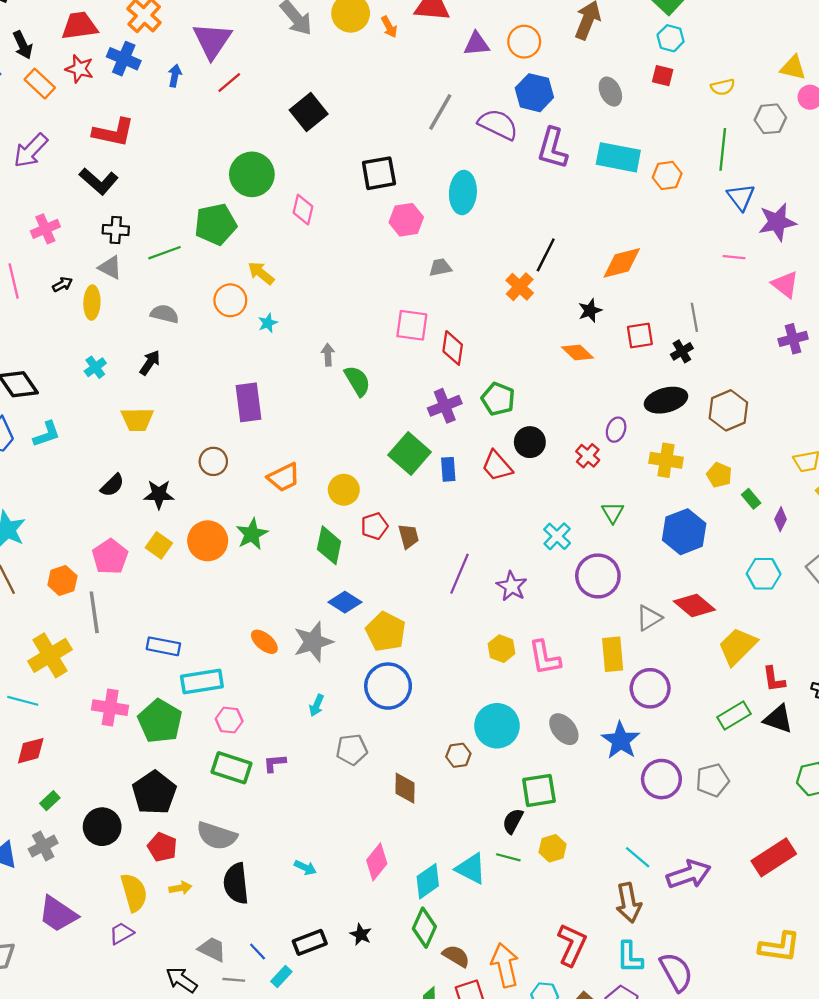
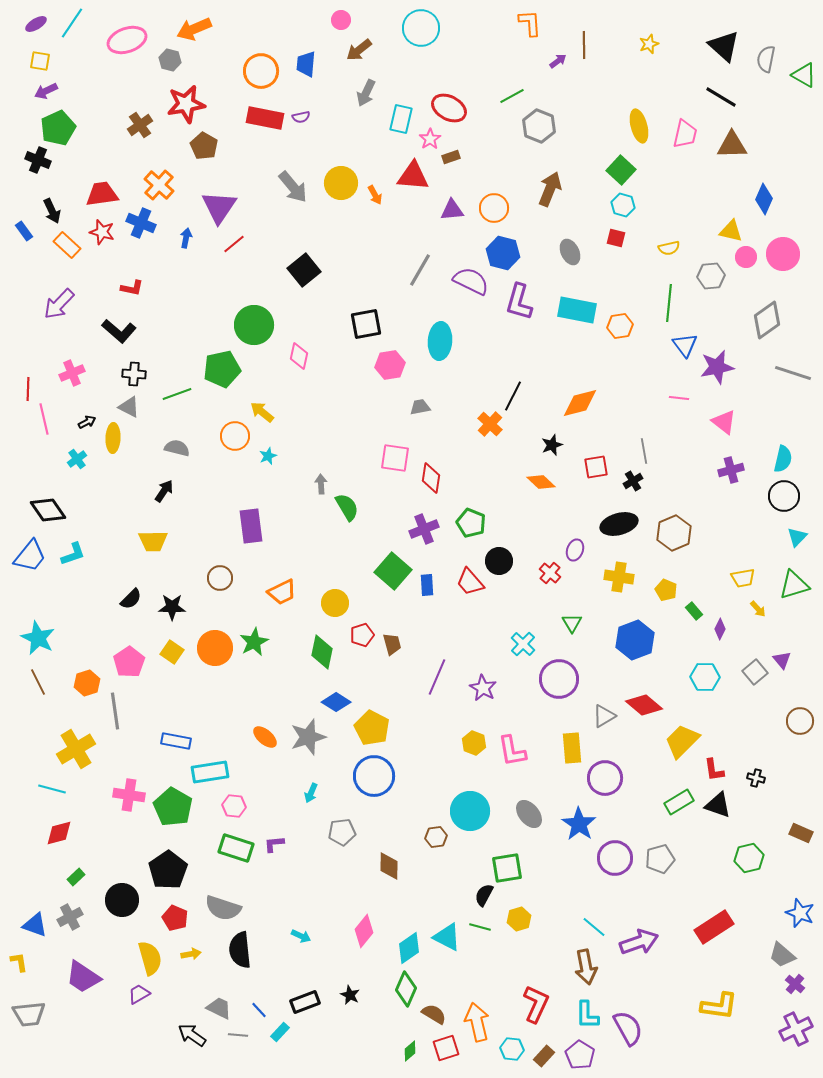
red L-shape: (113, 132) -> (132, 288), size x0.6
cyan cross: (95, 367) -> (77, 459), moved

